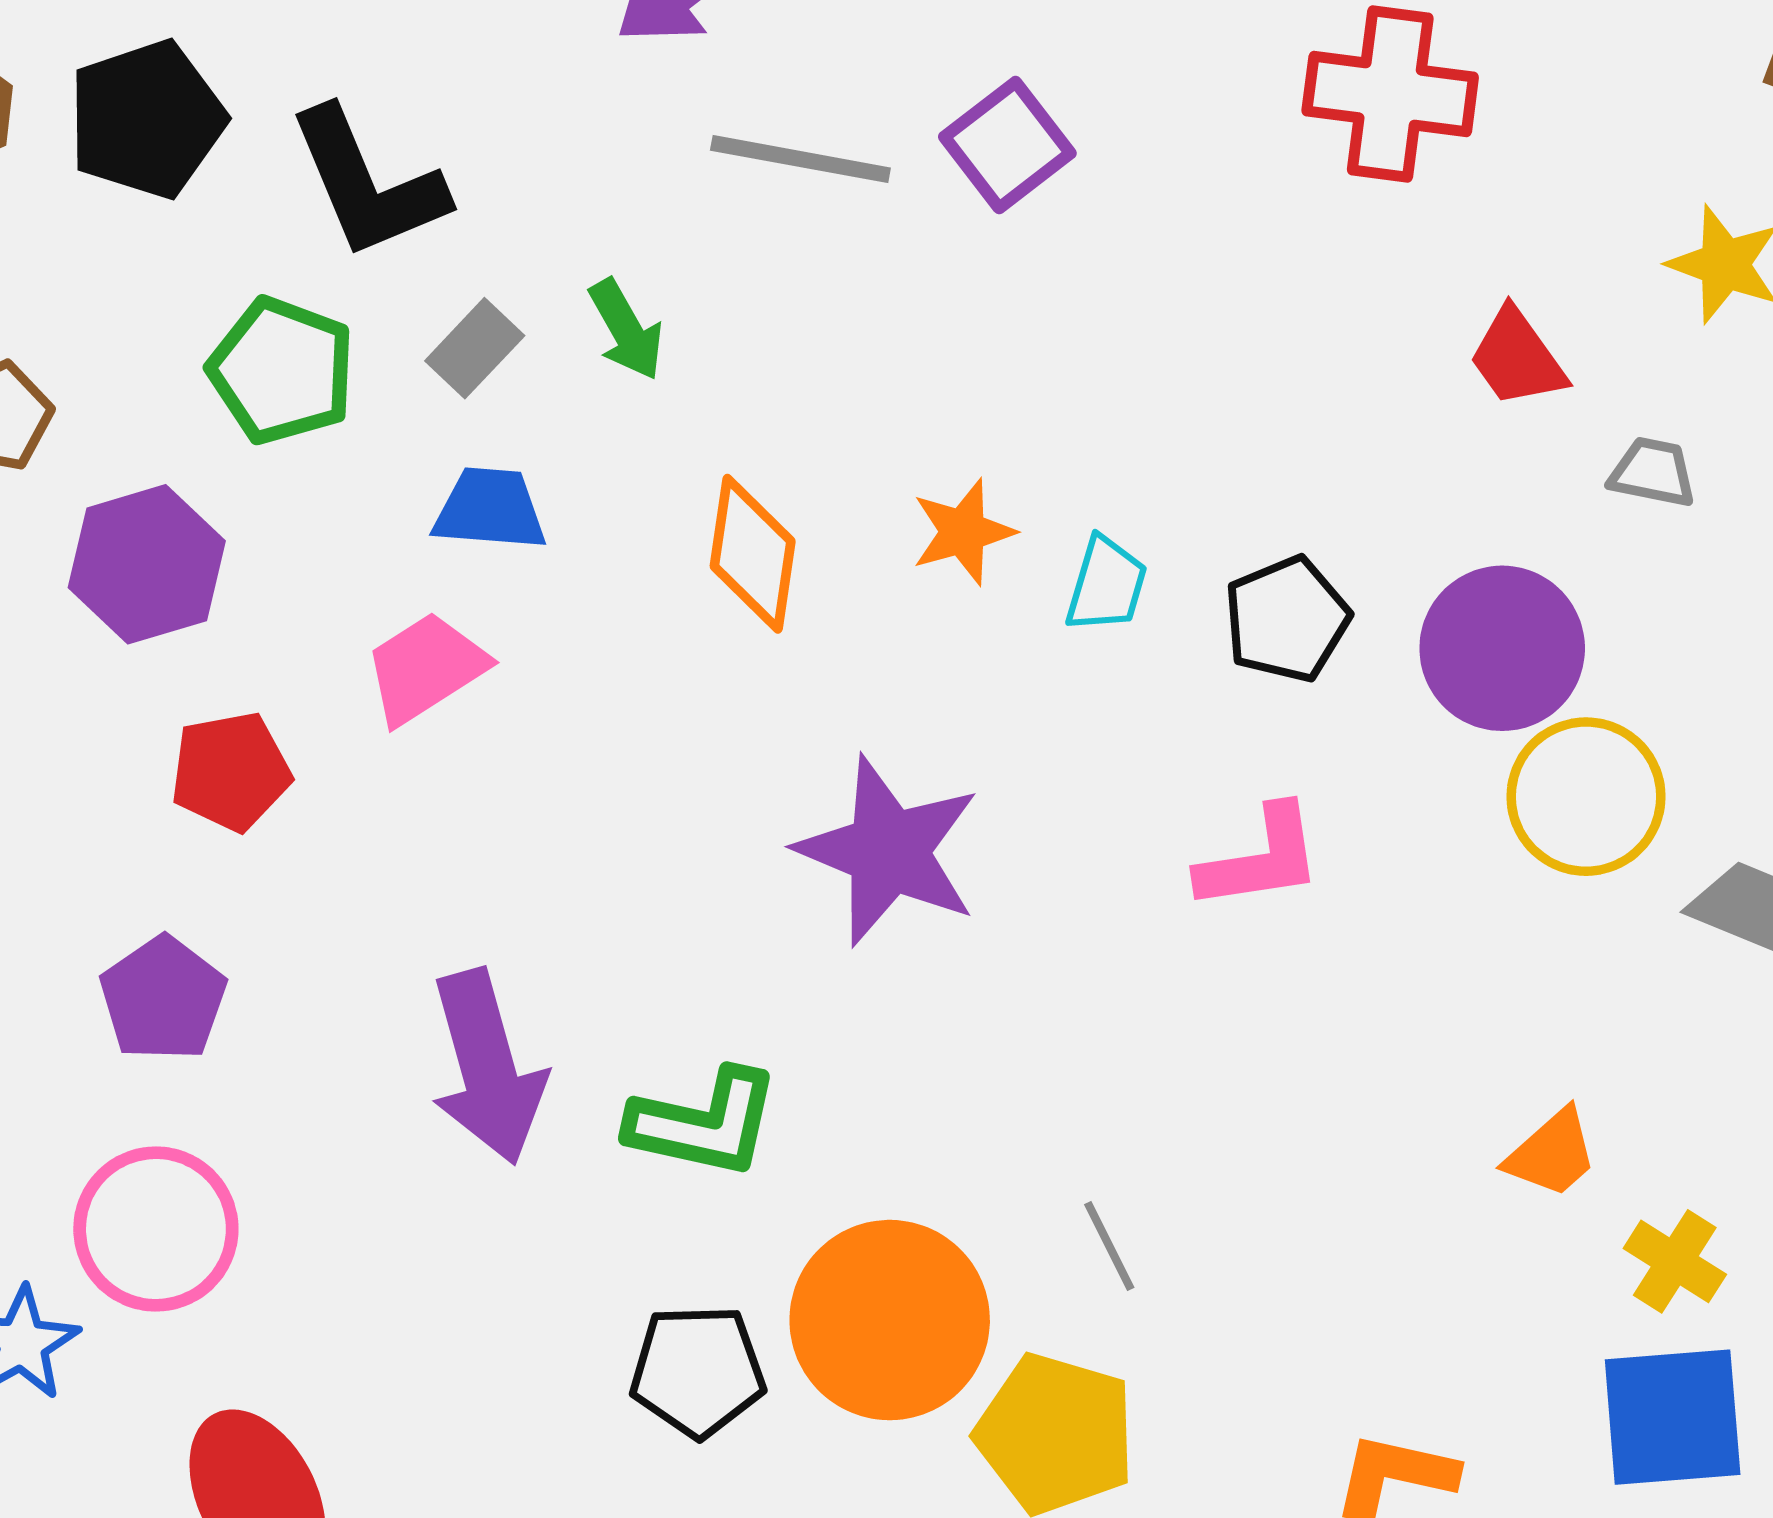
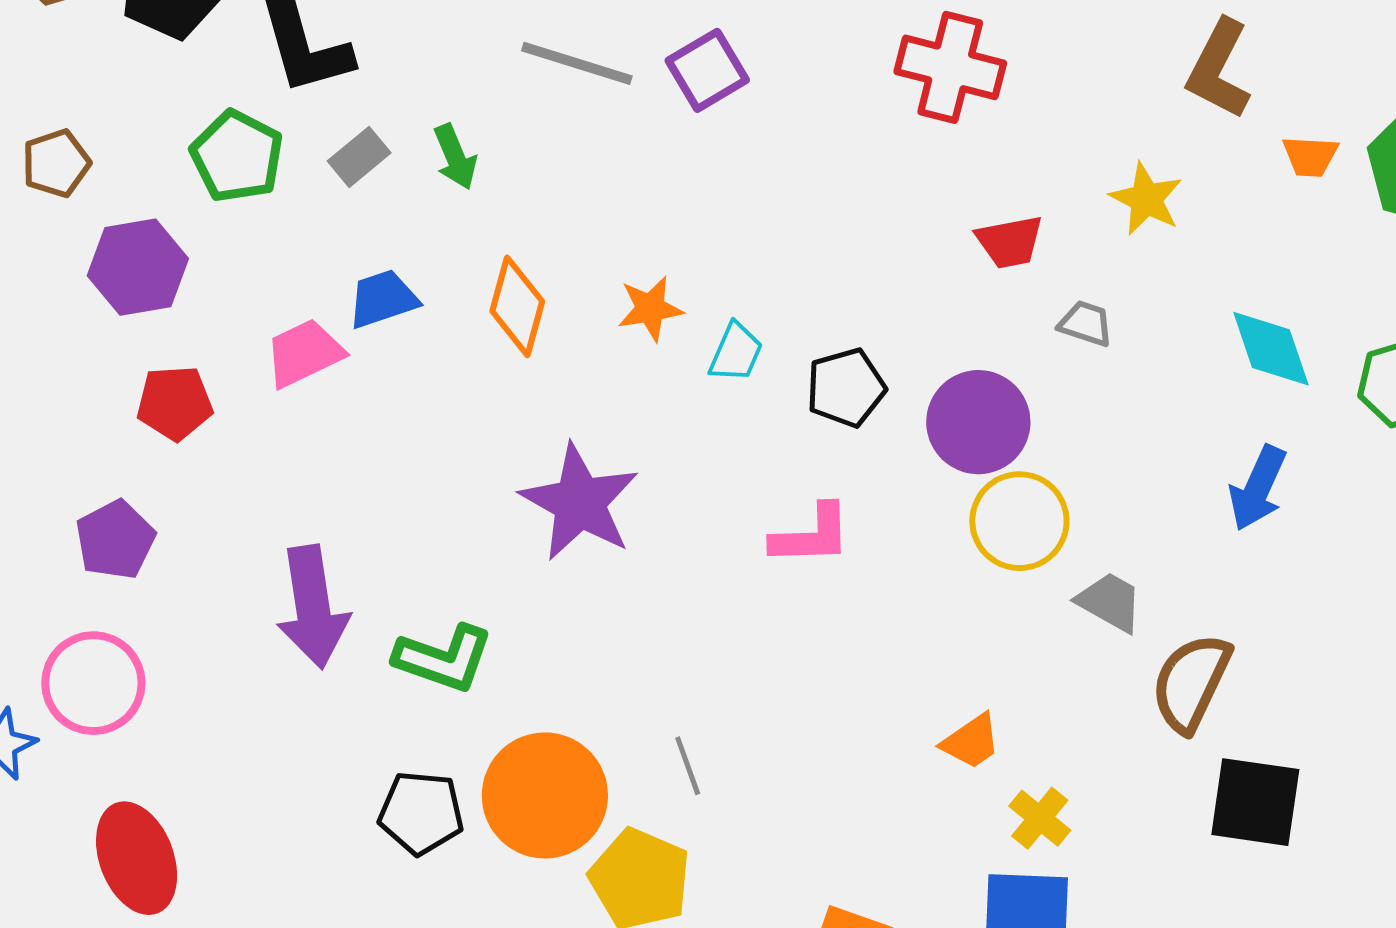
red trapezoid: (1517, 358) -> (1010, 242), turned -72
blue trapezoid: (490, 509) -> (383, 299), moved, turned -30

